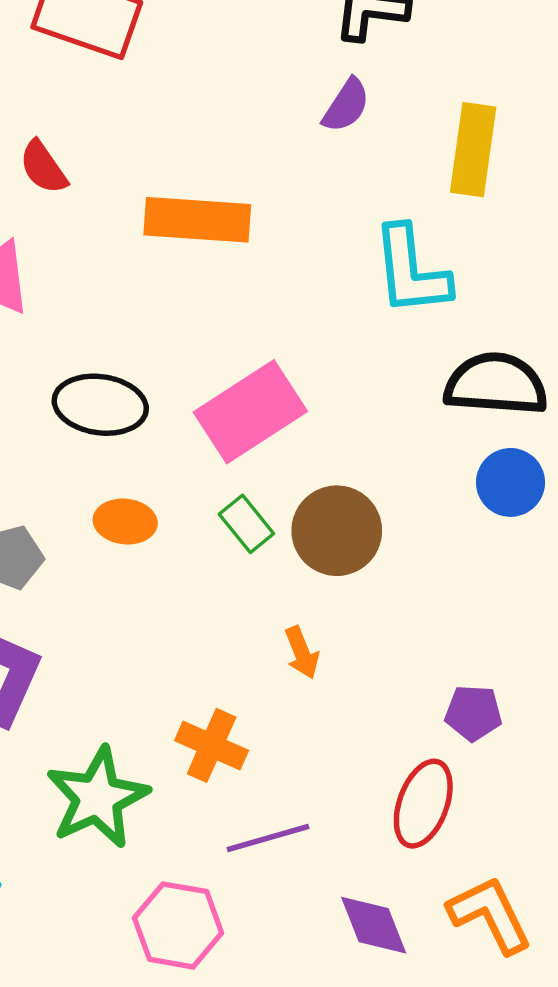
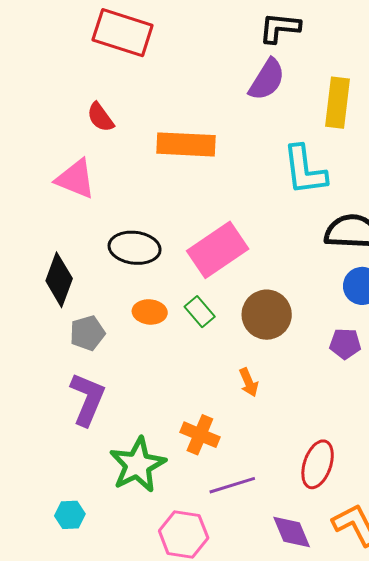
purple semicircle: (346, 105) -> (267, 80), size x1.4
green rectangle: (246, 524) -> (200, 312), moved
purple pentagon: (473, 713) -> (345, 344), moved

